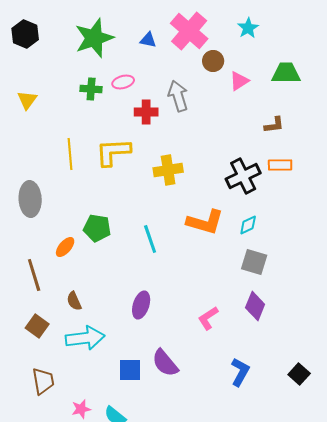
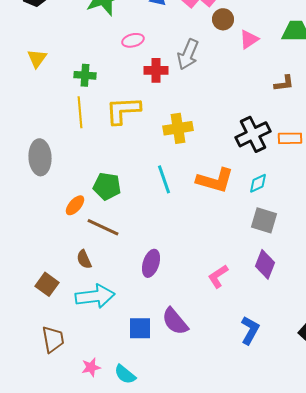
green cross: (91, 89) -> (85, 75), moved
gray arrow: (178, 96) -> (188, 54), turned -140
orange rectangle: (280, 165) -> (290, 138), moved
cyan line: (150, 239) -> (164, 179), moved
brown line: (34, 275) -> (103, 227), moved, turned -48

